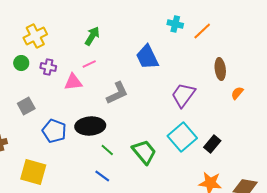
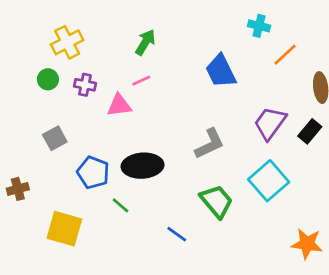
orange line: (202, 31) -> (285, 55), moved
gray L-shape: (117, 93) -> (210, 144), moved
black rectangle: (212, 144) -> (310, 131), moved
green line: (107, 150) -> (121, 205), moved
blue line: (102, 176) -> (177, 234), moved

